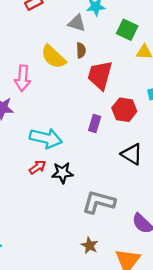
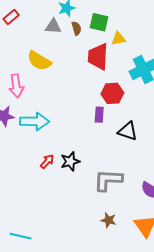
brown semicircle: (81, 50) -> (76, 28), moved
red trapezoid: (100, 75) -> (98, 57), moved
purple rectangle: (95, 124) -> (99, 115), moved
cyan arrow: (46, 138) -> (35, 121), moved

